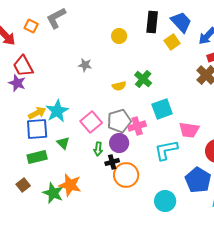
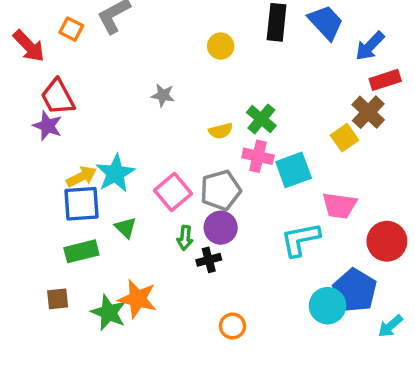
yellow square: (172, 42) -> (344, 138), moved
pink cross: (137, 126) -> (258, 156), moved, turned 30
orange circle: (126, 175) -> (232, 326), moved, size x0.6
brown square: (23, 185) -> (58, 299), turned 32
cyan circle: (165, 201) -> (328, 306), moved

